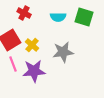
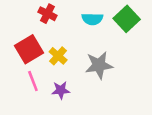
green square: (84, 17) -> (127, 19), turned 30
purple star: (34, 71) -> (61, 90), size x0.6

